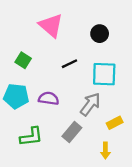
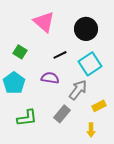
black circle: (100, 34) -> (86, 29), size x1.5
cyan square: (104, 74) -> (90, 64), turned -35
cyan pentagon: (16, 96) -> (14, 83), turned 30
purple semicircle: (49, 98) -> (50, 78), moved

